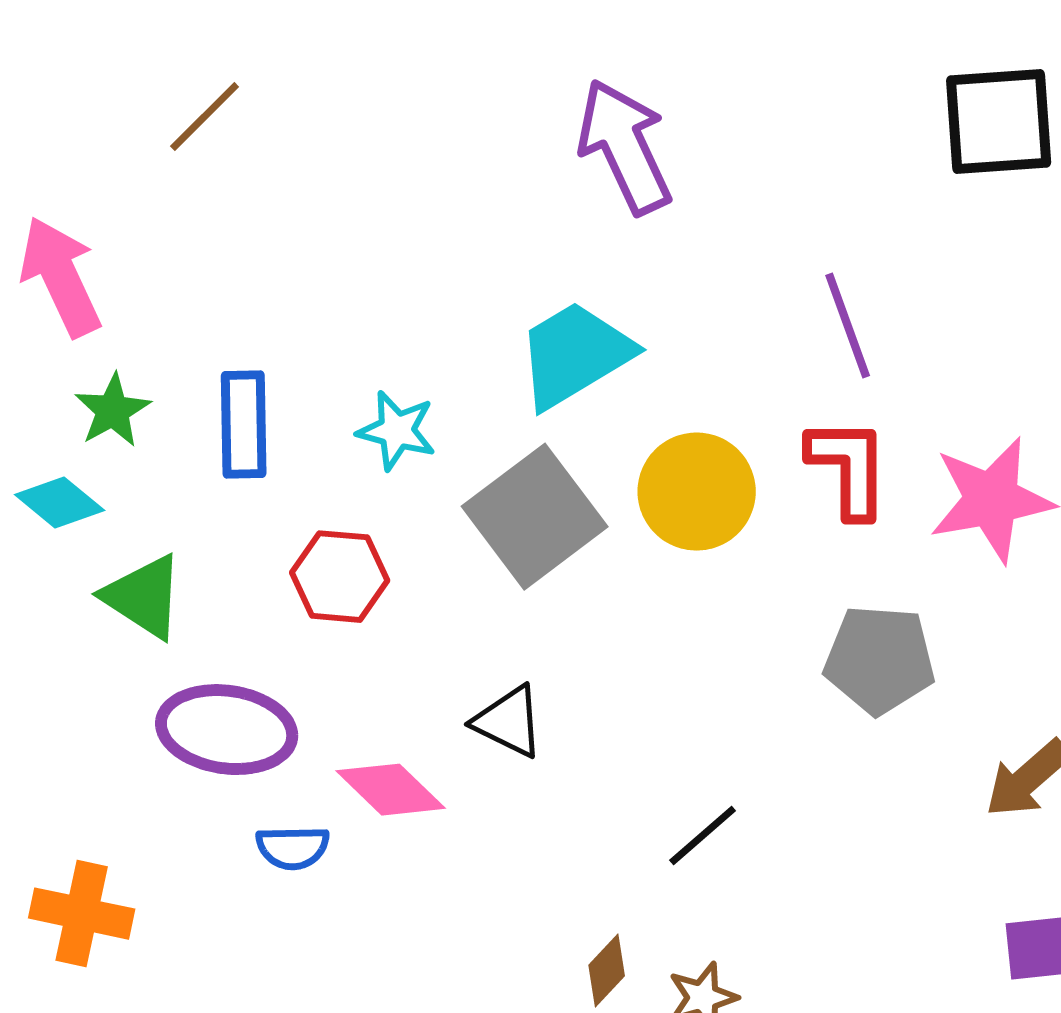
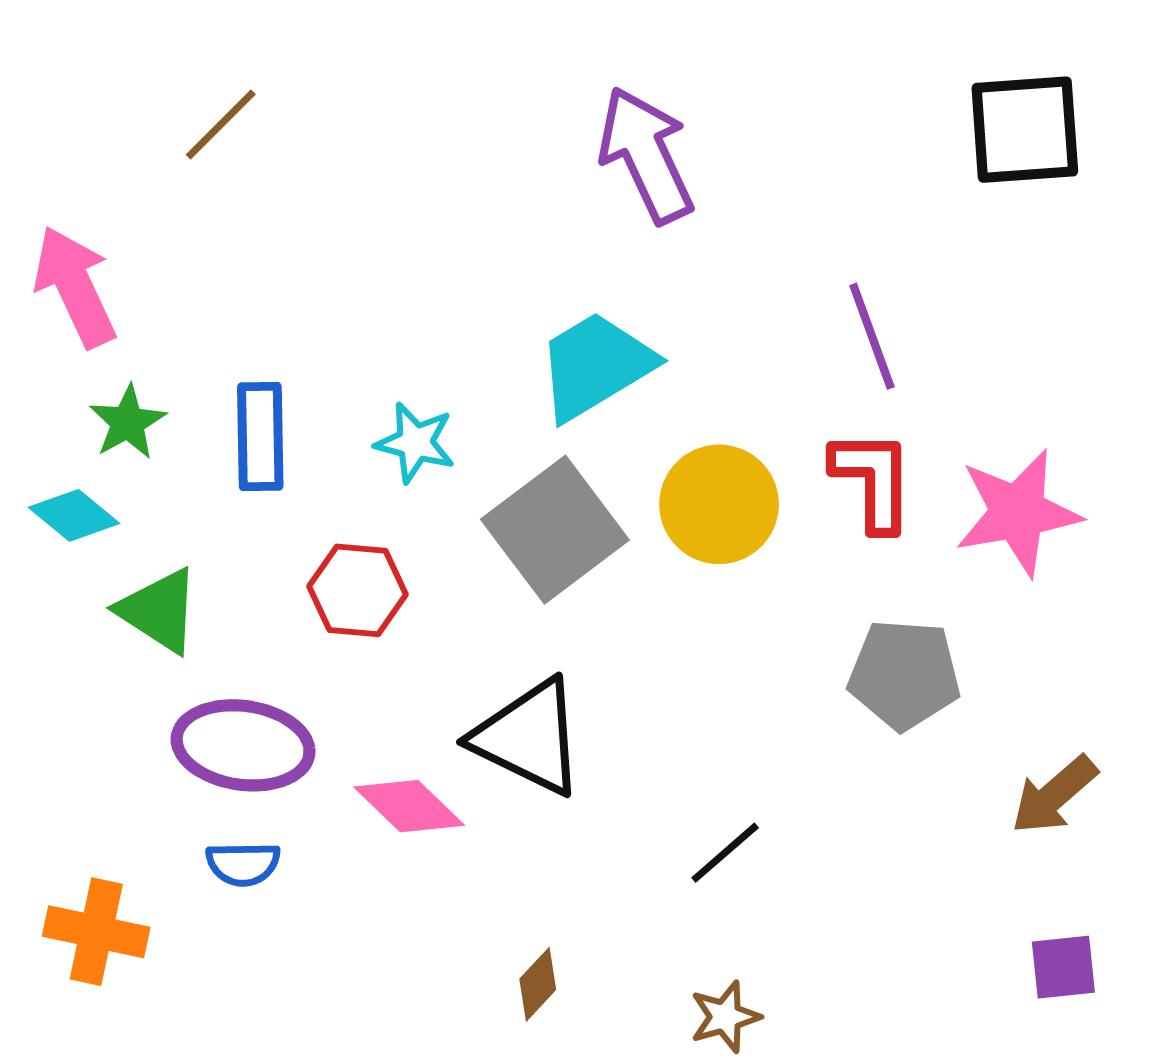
black triangle: (509, 722) -> (529, 737), size x1.6
blue semicircle: (293, 848) -> (243, 864), moved
brown diamond: (607, 971) -> (538, 984), moved

